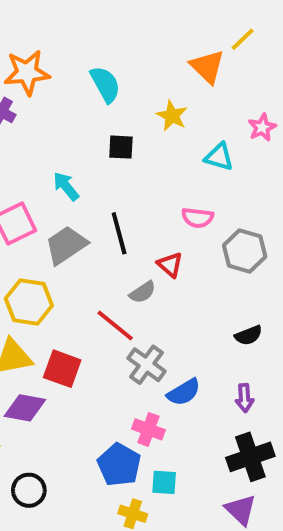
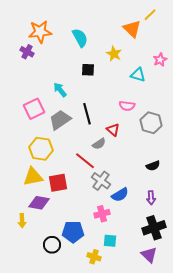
red square: (62, 369) -> (58, 183), turned -30
pink cross: (148, 429) -> (102, 214), turned -35
blue pentagon: (119, 465) -> (73, 232), moved, turned -30
black circle: (29, 490) -> (52, 245), moved

